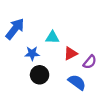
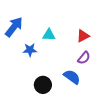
red triangle: (71, 53) -> (83, 36), moved
black circle: (40, 75) -> (43, 85), moved

